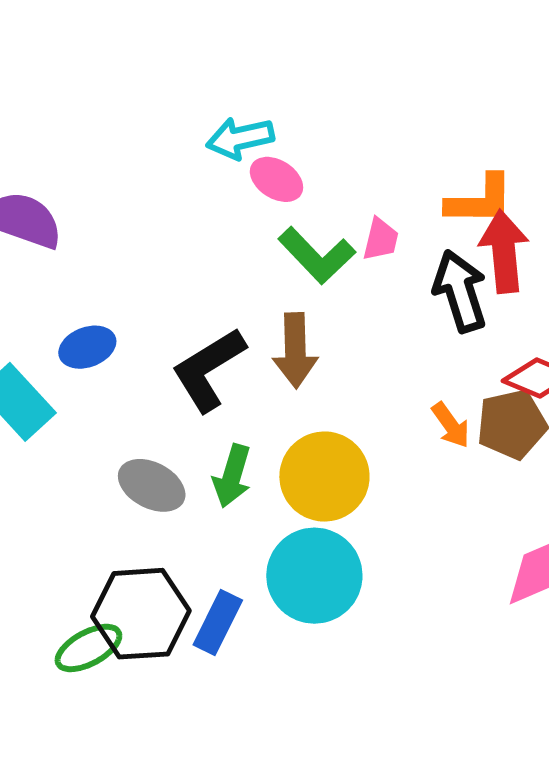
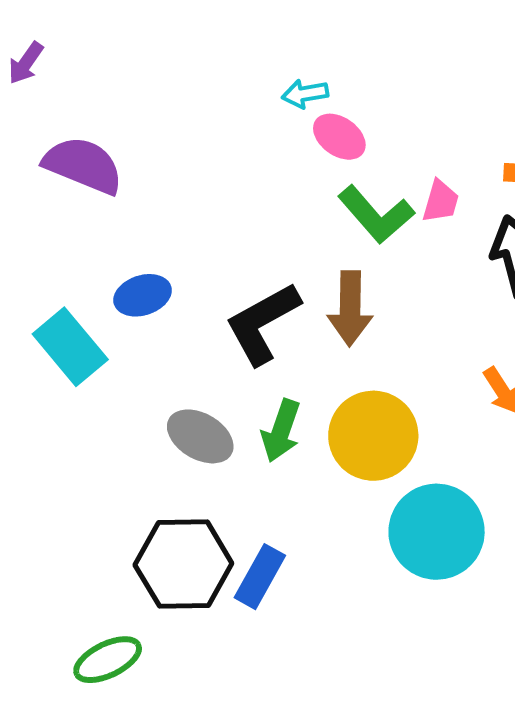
cyan arrow: (240, 138) -> (305, 94), size x0.7
cyan circle: (314, 576) -> (437, 532), moved
green ellipse: (88, 648) -> (108, 660), moved

